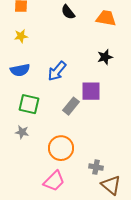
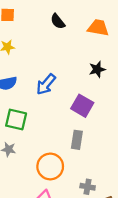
purple square: (91, 91) -> (82, 106), turned 30
gray rectangle: (71, 106) -> (77, 140), moved, turned -30

